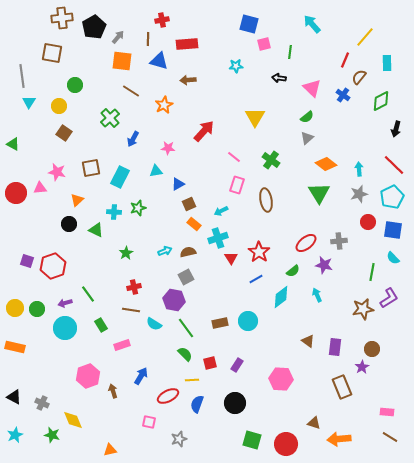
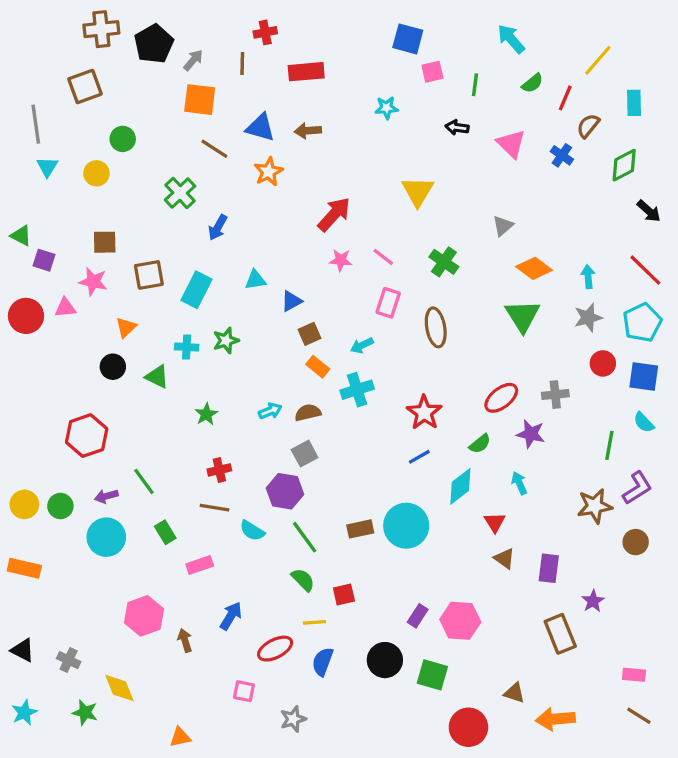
brown square: (52, 53) -> (85, 86), turned -30
blue triangle: (159, 61) -> (260, 127), moved
green semicircle: (307, 117) -> (532, 83), moved
black arrow: (396, 129) -> (649, 211), turned -63
brown square: (64, 133) -> (105, 242), moved, turned -35
pink star: (168, 148) -> (341, 260), moved
red triangle: (231, 258) -> (495, 522), moved
purple square: (27, 261) -> (44, 260), moved
cyan circle: (248, 321) -> (406, 526), size x1.4
brown circle: (372, 349) -> (636, 542), moved
purple rectangle: (237, 365) -> (418, 616), moved
green square: (252, 440) -> (432, 675), moved

